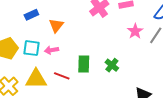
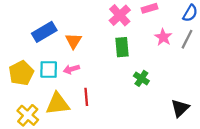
blue rectangle: (31, 15) -> (44, 32), size x1.5
green rectangle: (84, 64) -> (122, 47), moved
red line: (62, 76) -> (86, 97), turned 70

